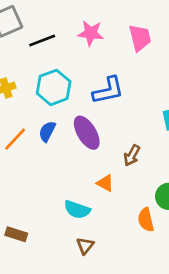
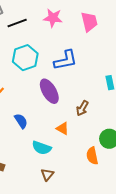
blue semicircle: (47, 131) -> (21, 121), moved, turned 119

